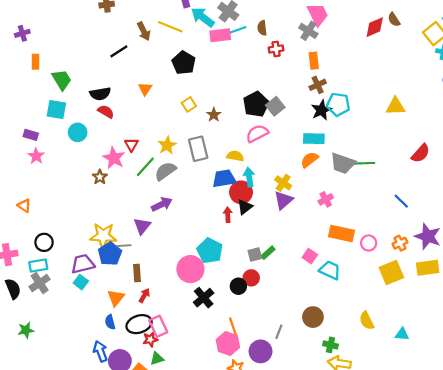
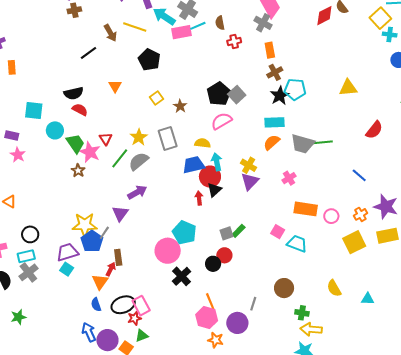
green trapezoid: (62, 80) -> (75, 143), moved
gray line: (124, 246) -> (104, 233), turned -48
red arrow: (144, 295) -> (111, 269), moved

